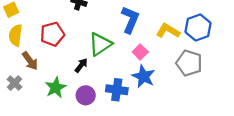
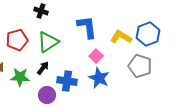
blue L-shape: (130, 20) -> (87, 27), turned -30
green triangle: (100, 44) -> (48, 42), moved
green star: (56, 88) -> (20, 77), moved, turned 30
blue cross: (117, 90) -> (67, 81), moved

